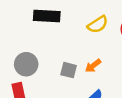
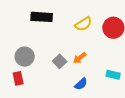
gray square: (69, 70) -> (60, 61), turned 32

